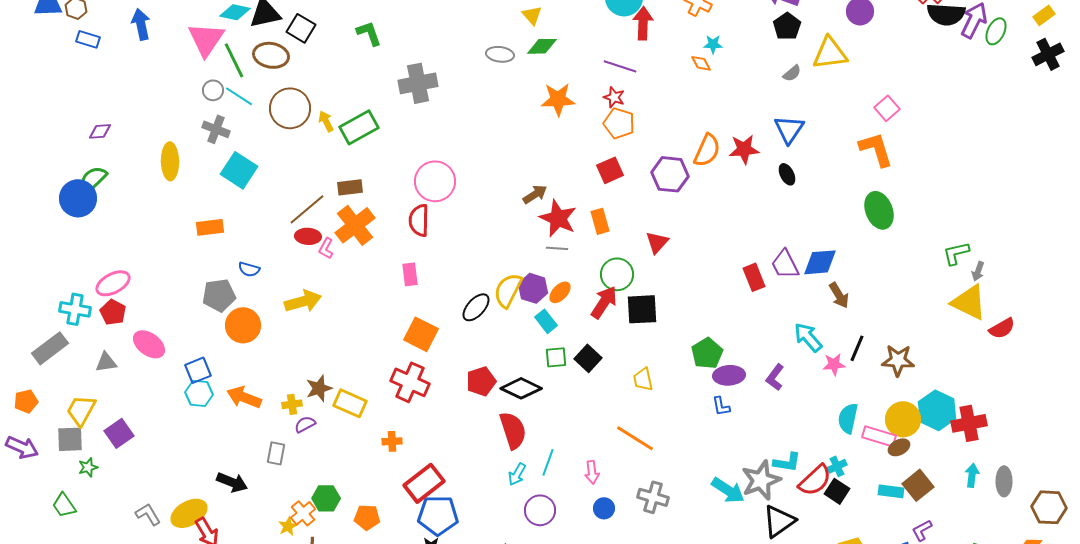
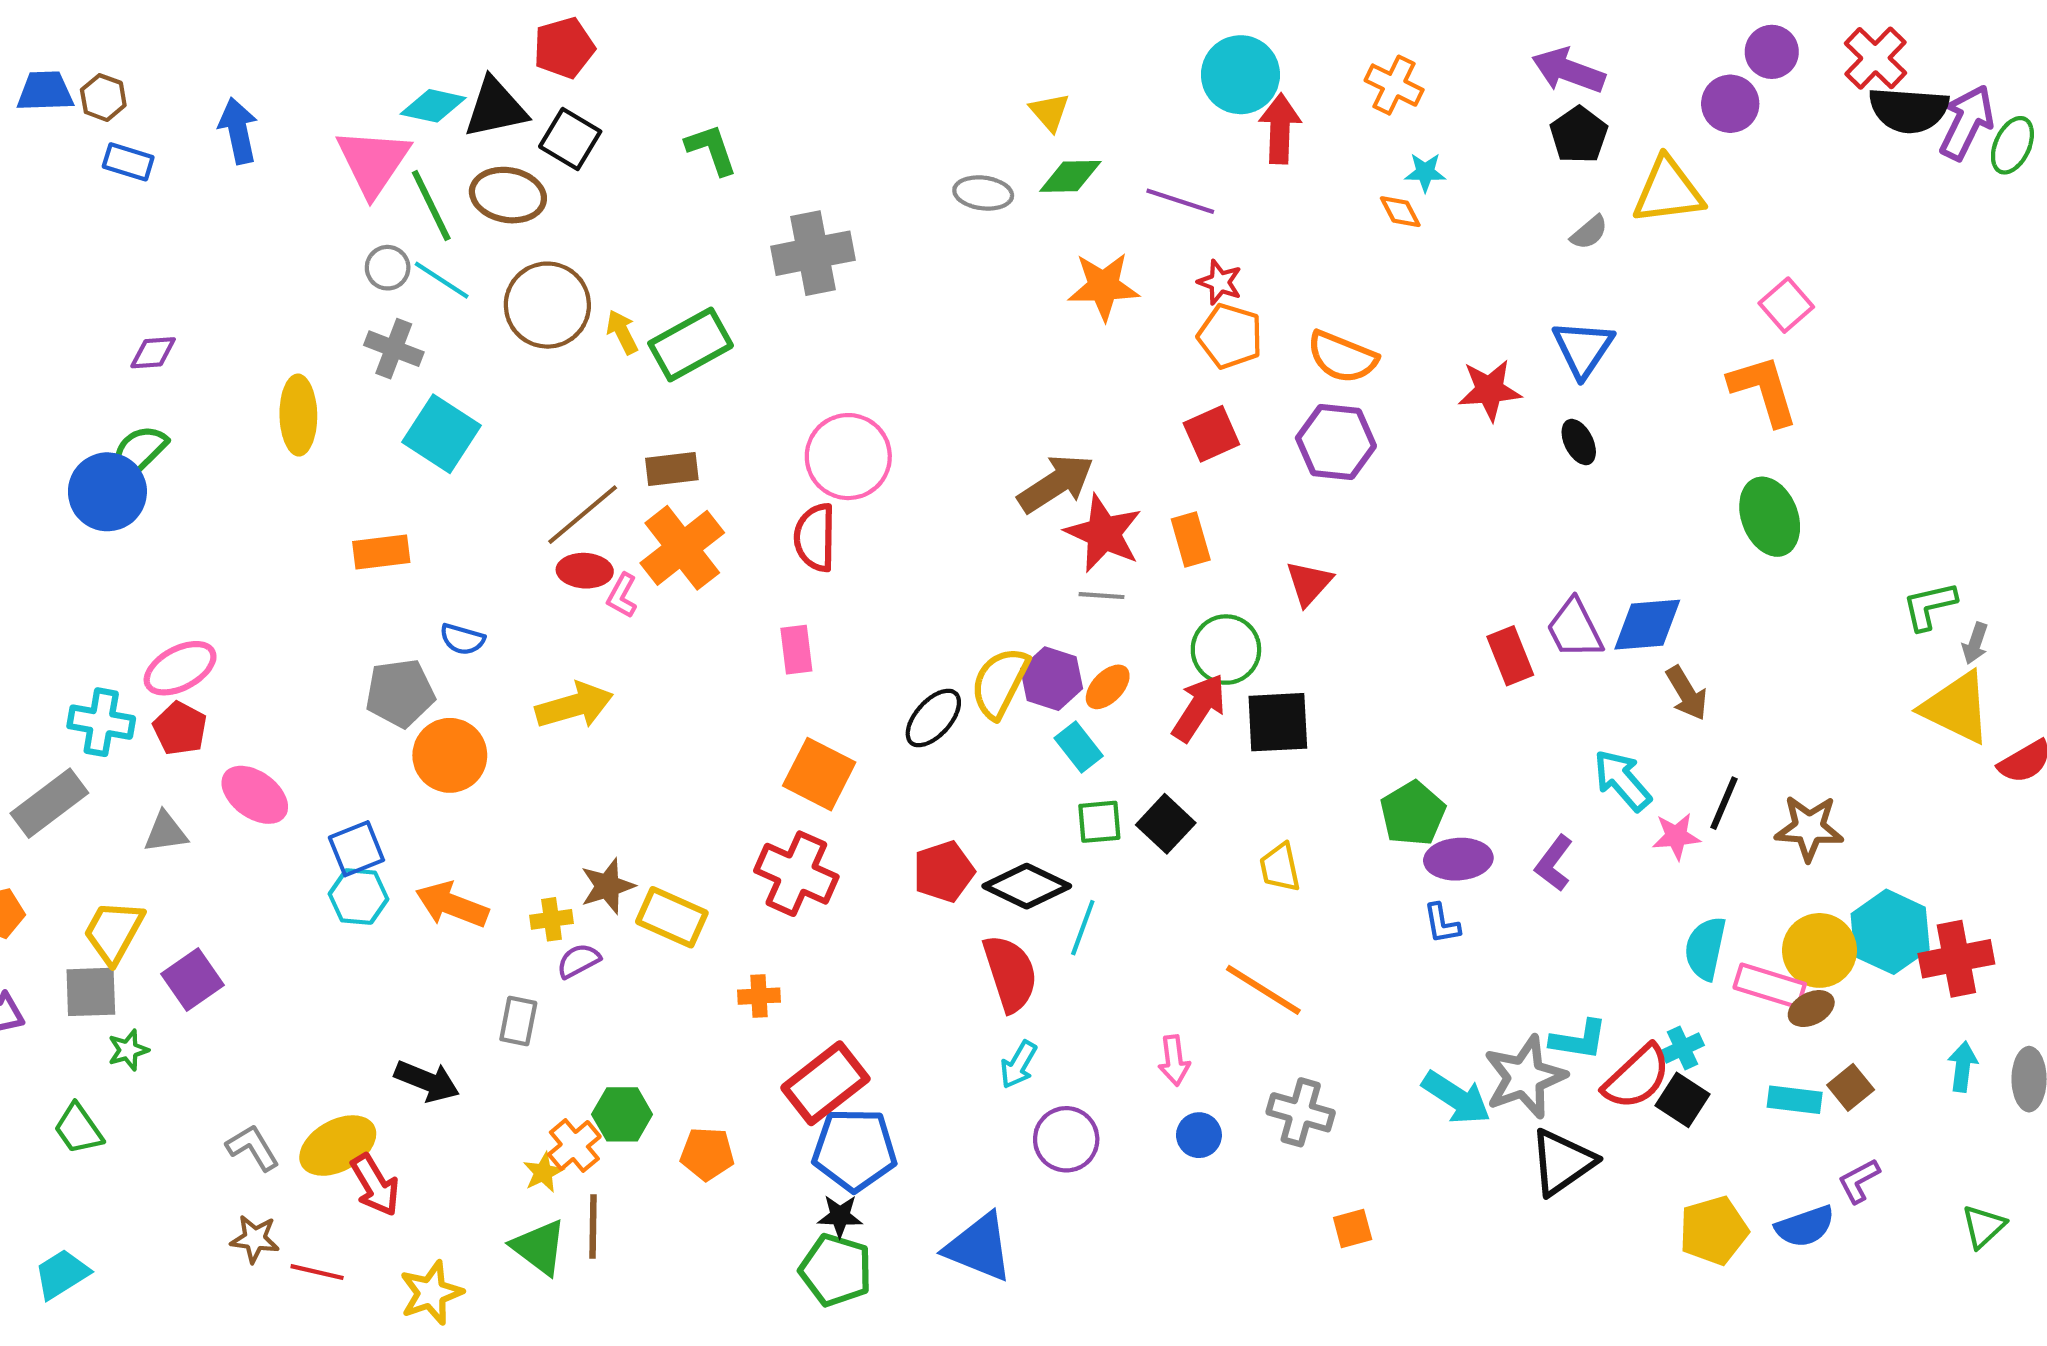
purple line: (620, 66) -> (1180, 201), moved
orange semicircle: (707, 150) -> (1342, 357), moved, turned 88
brown arrow: (535, 194) -> (1056, 484), size x1.5
cyan line: (548, 462) -> (1083, 928), moved
brown square: (918, 485) -> (1851, 1087), size x0.7

